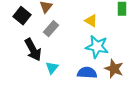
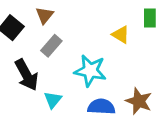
yellow triangle: (91, 21) -> (121, 35), moved
cyan star: (97, 47) -> (90, 71), moved

